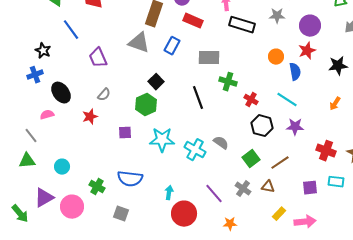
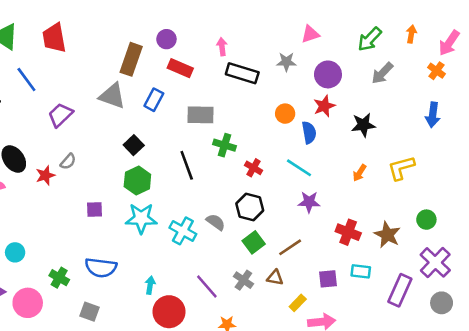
purple trapezoid: (98, 58) -> (60, 115), turned 70
green hexagon: (146, 105) -> (137, 180), moved
red star: (90, 117) -> (45, 175), moved
black hexagon: (262, 126) -> (250, 207), moved
yellow rectangle: (279, 214) -> (298, 303), moved

